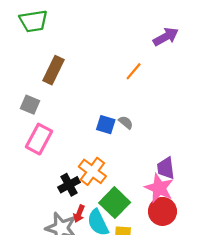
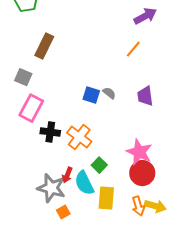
orange line: (134, 71) -> (133, 49), moved
purple trapezoid: (166, 168) -> (145, 96), moved
black cross: (69, 185) -> (50, 132), moved, turned 36
green square: (115, 203) -> (99, 165), size x0.6

